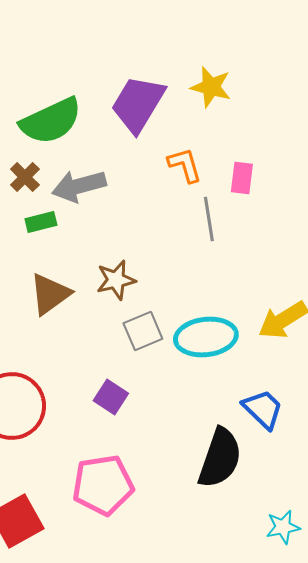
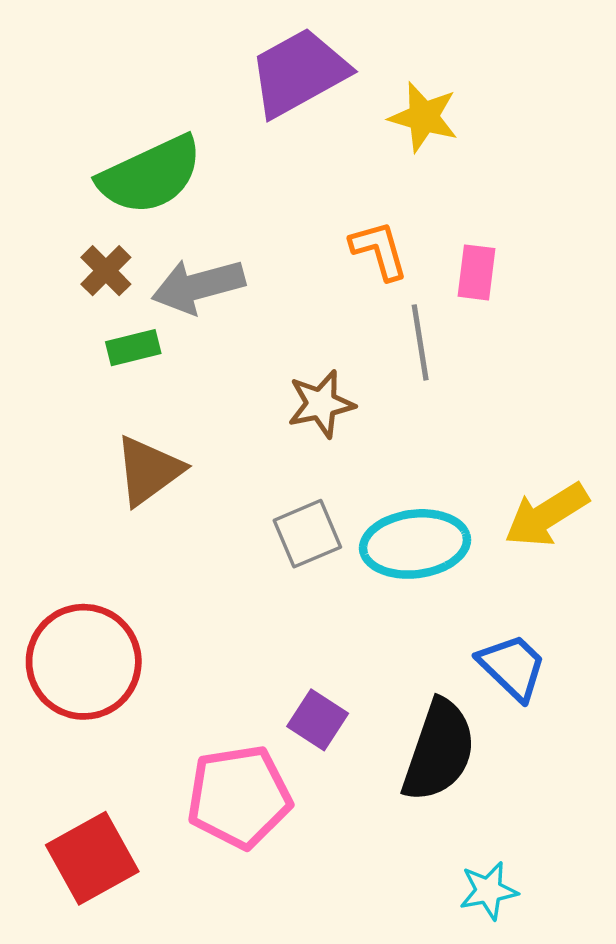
purple trapezoid: (138, 104) -> (299, 73), moved, turned 30
brown star: (116, 280) -> (321, 404), moved
purple square: (111, 397) -> (318, 720), moved
cyan star: (283, 527) -> (488, 891), moved

